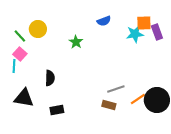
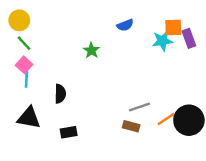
yellow circle: (38, 29) -> (19, 20), moved
cyan line: (14, 66) -> (26, 79), moved

